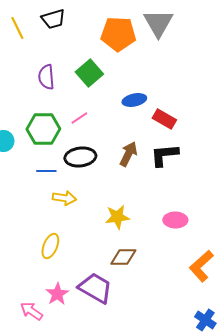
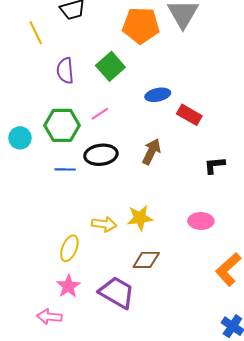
yellow line: (17, 28) -> (36, 33), moved
black L-shape: (164, 155) -> (215, 165), moved, size x0.7
yellow arrow: (64, 198) -> (104, 224), moved
pink star: (57, 294) -> (68, 286), moved
pink arrow: (31, 311) -> (49, 317), turned -30

